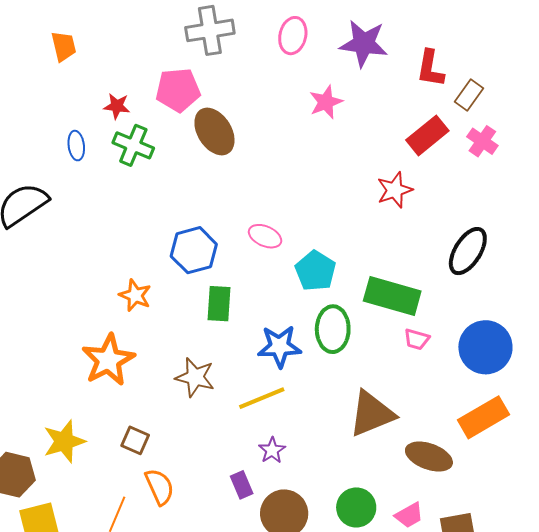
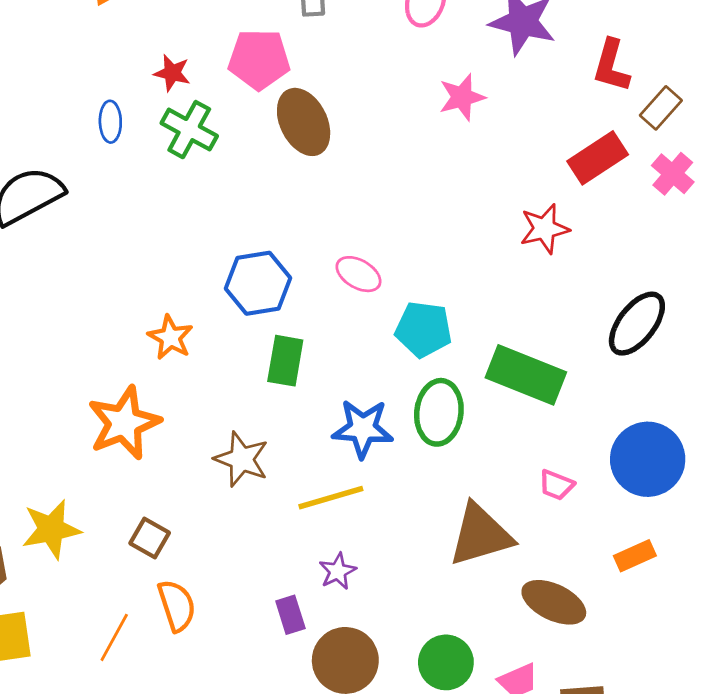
cyan pentagon: (316, 271) -> (423, 329), turned -30
pink trapezoid: (417, 339) -> (556, 485), moved
orange rectangle: (484, 417) -> (635, 556), size x0.6

